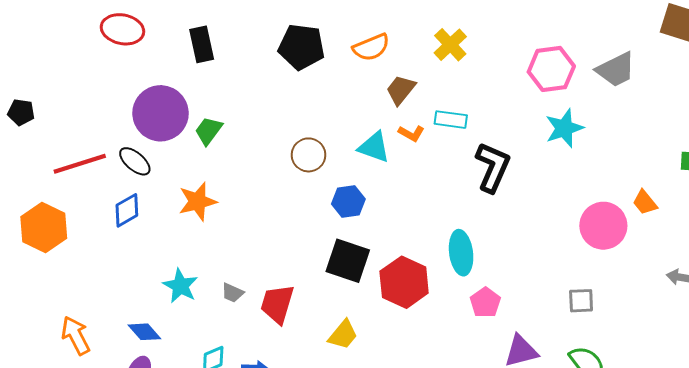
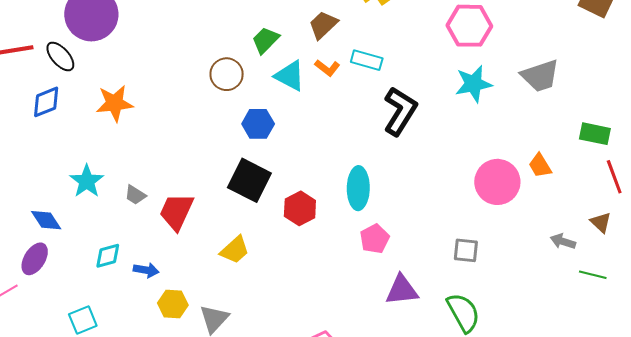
gray trapezoid: (616, 70) -> (540, 76), moved
green trapezoid: (208, 131) -> (265, 40), moved
red hexagon: (404, 282) -> (300, 208), size x0.7

